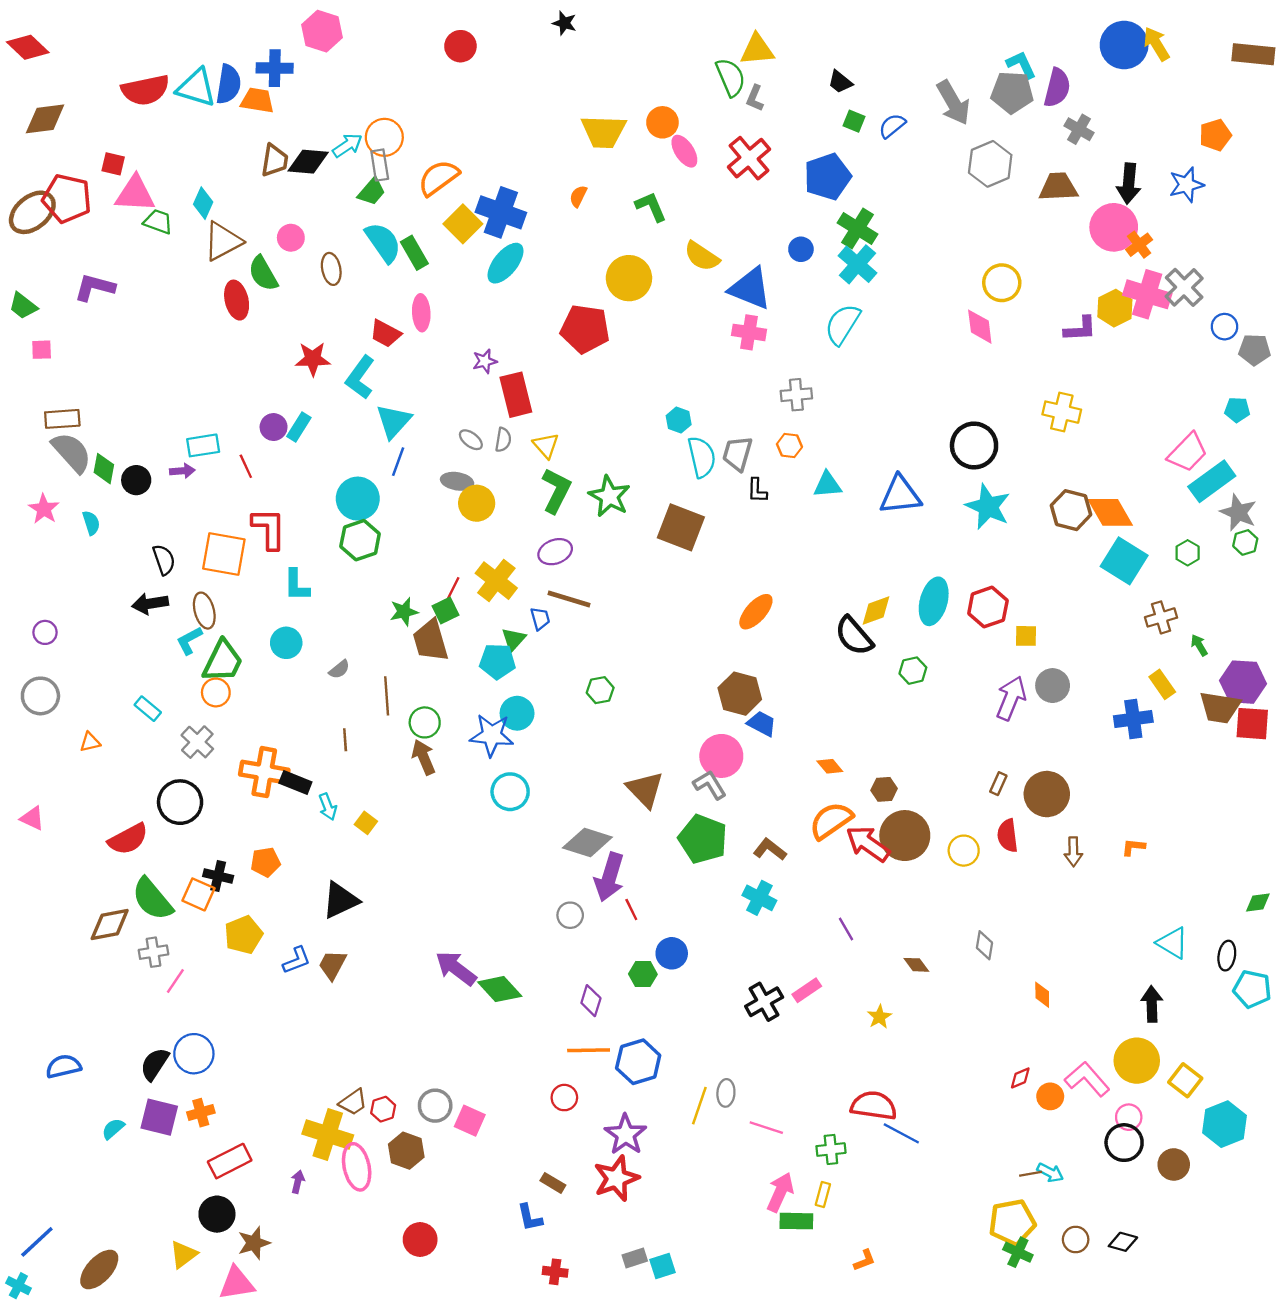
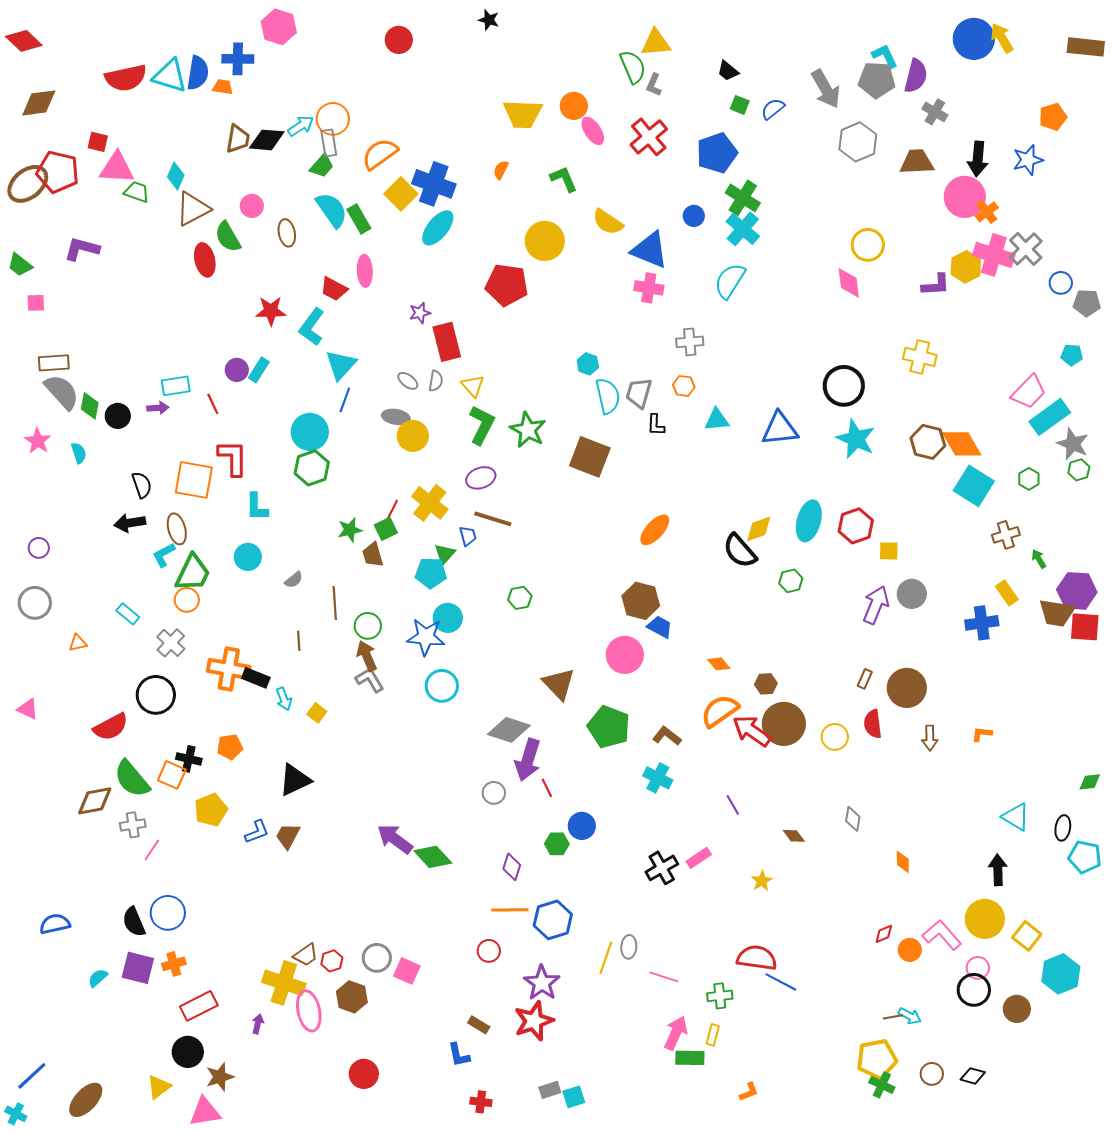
orange trapezoid: (257, 100) -> (223, 87), size x0.7
brown trapezoid: (430, 641) -> (373, 555), size x0.7
gray L-shape: (710, 785) -> (370, 680), moved
black semicircle: (155, 1064) -> (134, 922), turned -56

